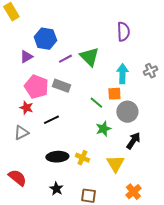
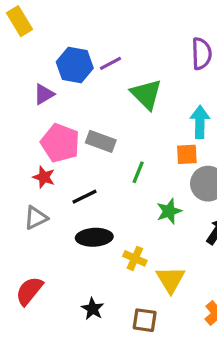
purple line: (65, 59) -> (110, 63), moved
green line: (96, 103) -> (138, 172), moved, turned 72
black ellipse: (57, 157) -> (94, 237), moved
yellow triangle: (115, 164) -> (171, 280), moved
red semicircle: (17, 178) -> (29, 291), turned -90

